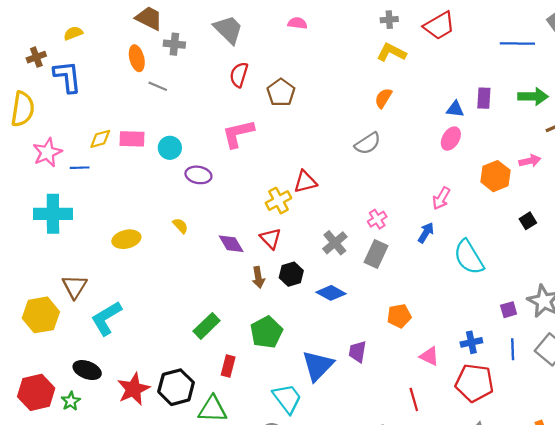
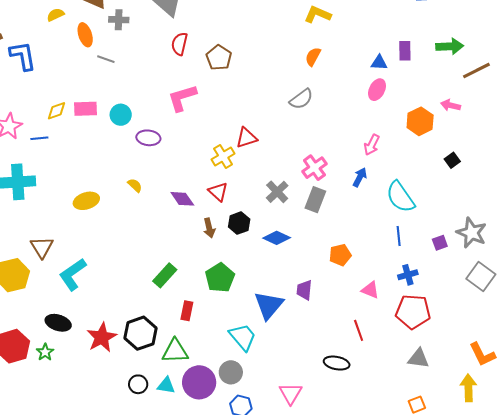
yellow semicircle: (73, 33) -> (55, 15), moved
pink arrow: (530, 161) -> (451, 105), turned -150
pink cross: (377, 219) -> (314, 168), size x1.4
blue line: (513, 349) -> (399, 236), moved

